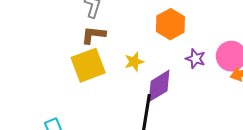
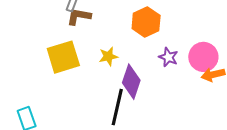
brown L-shape: (93, 35) -> (79, 16), moved
purple diamond: (159, 86) -> (131, 82), turned -44

